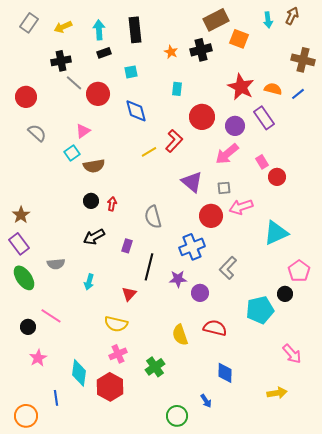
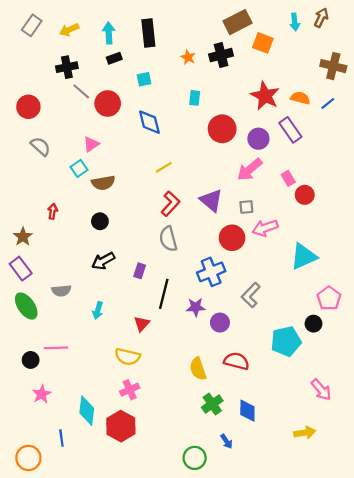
red L-shape: (174, 141) -> (170, 204), moved
red arrow: (112, 204) -> (53, 211), moved
pink line: (51, 316) -> (56, 348), turned -35
green cross: (155, 367) -> (212, 404), moved

